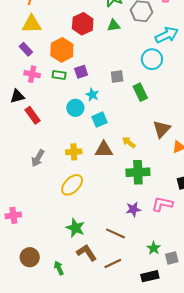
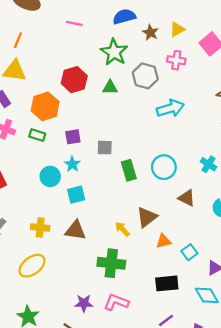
cyan circle: (152, 59) -> (164, 167), moved
purple square: (81, 72) -> (73, 137), moved
yellow arrow: (129, 142) -> (122, 229), moved
pink L-shape: (162, 204) -> (116, 302), moved
purple star: (133, 209) -> (84, 303), moved

